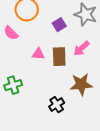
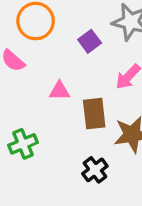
brown rectangle: (59, 57) -> (94, 114), moved

